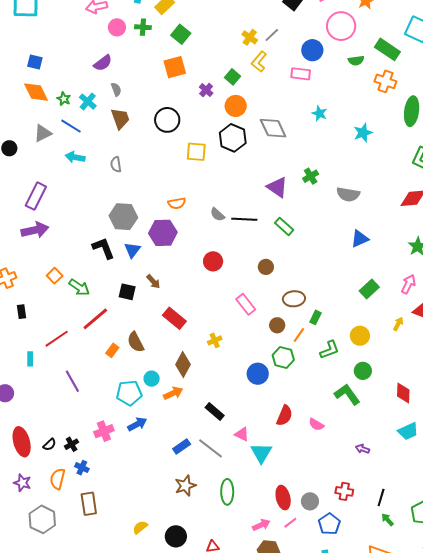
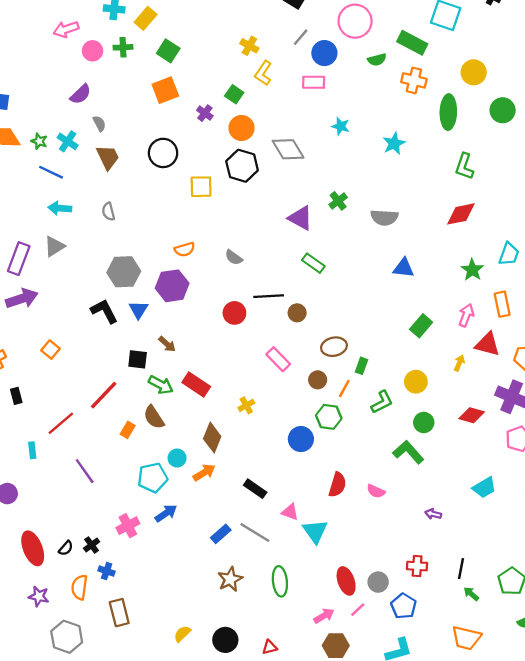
gray line: (272, 35) -> (301, 37), moved
gray triangle: (43, 133) -> (54, 246), moved
black line: (244, 219) -> (269, 296), moved
blue triangle: (360, 239) -> (404, 268), turned 36
green arrow: (79, 287) -> (161, 385), moved
red diamond: (403, 393) -> (472, 415), moved, turned -70

